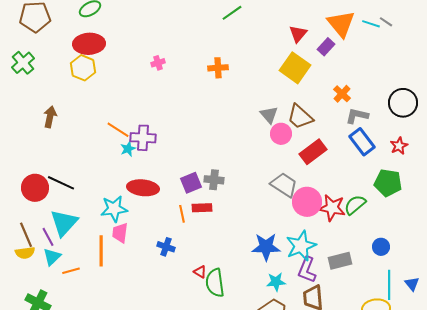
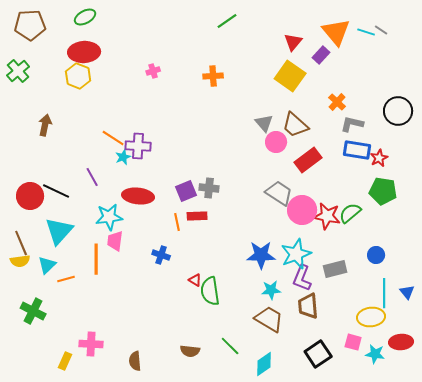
blue rectangle: (362, 142) -> (357, 150), turned -44
red star: (399, 146) -> (379, 158), moved
purple line: (48, 237) -> (92, 177), moved

